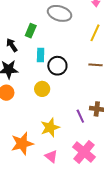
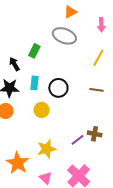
cyan rectangle: (41, 55) -> (34, 83), moved
purple line: (80, 116) -> (78, 140), turned 72
orange star: (22, 144) -> (18, 163), turned -30

